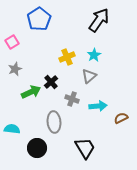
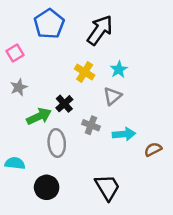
black arrow: (99, 20) -> (100, 30), moved
yellow cross: (67, 57) -> (85, 72), turned -35
gray ellipse: (54, 122) -> (57, 143), moved

